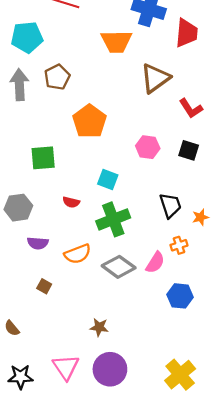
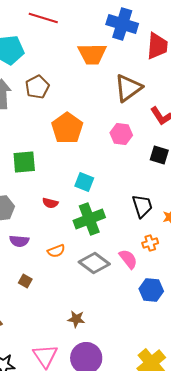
pink hexagon: (148, 147) -> (121, 134), moved
orange semicircle: (78, 254) -> (56, 251), size x0.7
pink semicircle: (155, 263) -> (128, 259), turned -70

